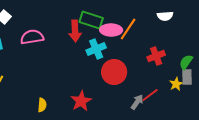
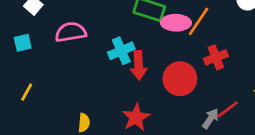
red arrow: (75, 31) -> (139, 65), moved
cyan cross: (96, 49) -> (121, 51), moved
red cross: (156, 56) -> (216, 57), moved

